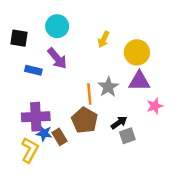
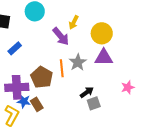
purple arrow: (57, 58) -> (61, 36), moved
blue rectangle: (33, 70) -> (15, 48), turned -56
pink star: (155, 106) -> (128, 87), moved
brown pentagon: (85, 120) -> (42, 77), moved

